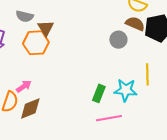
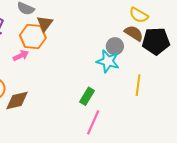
pink arrow: (24, 86) -> (21, 56), moved
cyan star: (126, 90) -> (108, 61), moved
pink line: (109, 118) -> (93, 122), turned -65

